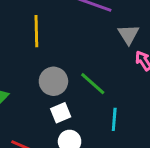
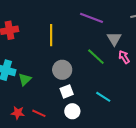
green line: (93, 84) -> (96, 57), moved
cyan line: (114, 119) -> (103, 97), turned -63

